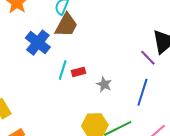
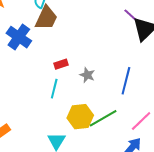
purple line: (148, 58) -> (132, 16), moved
cyan line: (63, 70) -> (54, 89), moved

